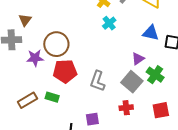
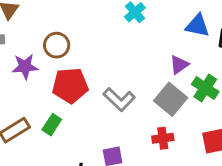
brown circle: (56, 44) -> (57, 45), size x0.7
gray L-shape: (98, 81) -> (119, 99), turned -65
green rectangle: (52, 97) -> (52, 125), turned -72

